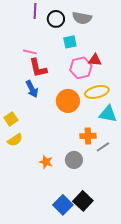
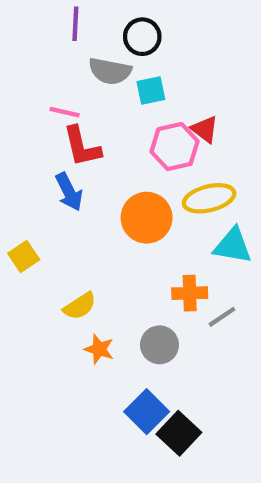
gray semicircle: (82, 18) -> (110, 71), moved
black circle: (56, 19) -> (142, 37), moved
red triangle: (95, 60) -> (205, 129), turned 32
yellow semicircle: (15, 140) -> (80, 306), moved
blue square: (63, 205) -> (147, 412), moved

